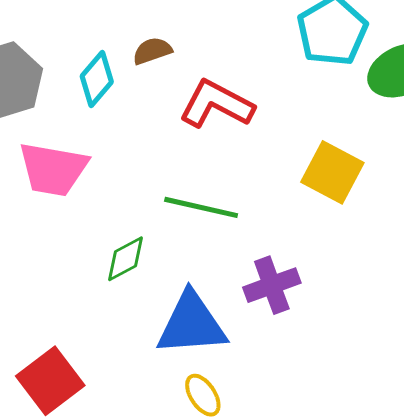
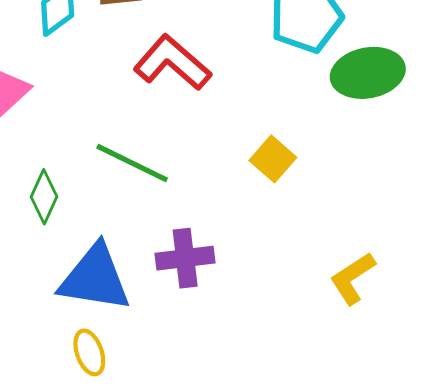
yellow square: (332, 172) -> (273, 159), size x0.7
green diamond: (126, 259) -> (44, 197), turned -51

